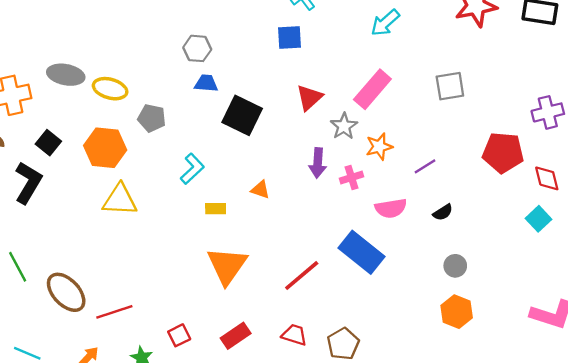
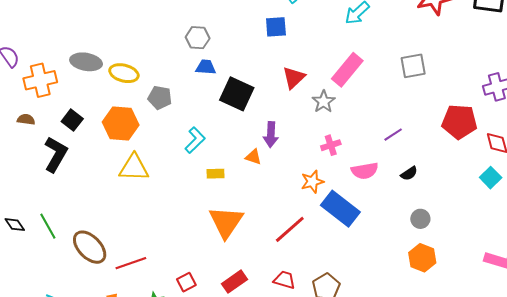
orange star: (379, 147) -> (312, 182), moved
purple arrow: (318, 163) -> (271, 135), moved

